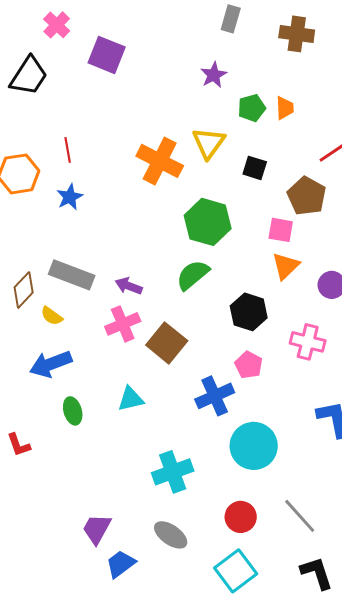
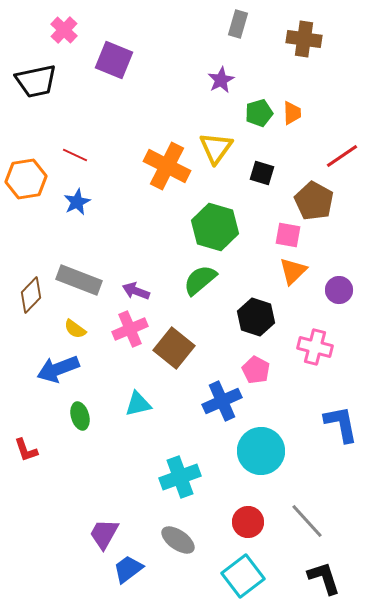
black trapezoid: (29, 76) -> (36, 81), turned 45
red line: (68, 150) -> (75, 155), turned -55
yellow semicircle: (52, 316) -> (75, 329), moved

